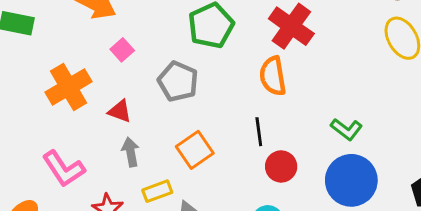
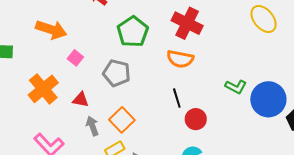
orange semicircle: (273, 76) -> (180, 59), turned -60
orange square: (195, 150) -> (122, 120), moved
blue circle: (351, 180) -> (268, 99), moved

